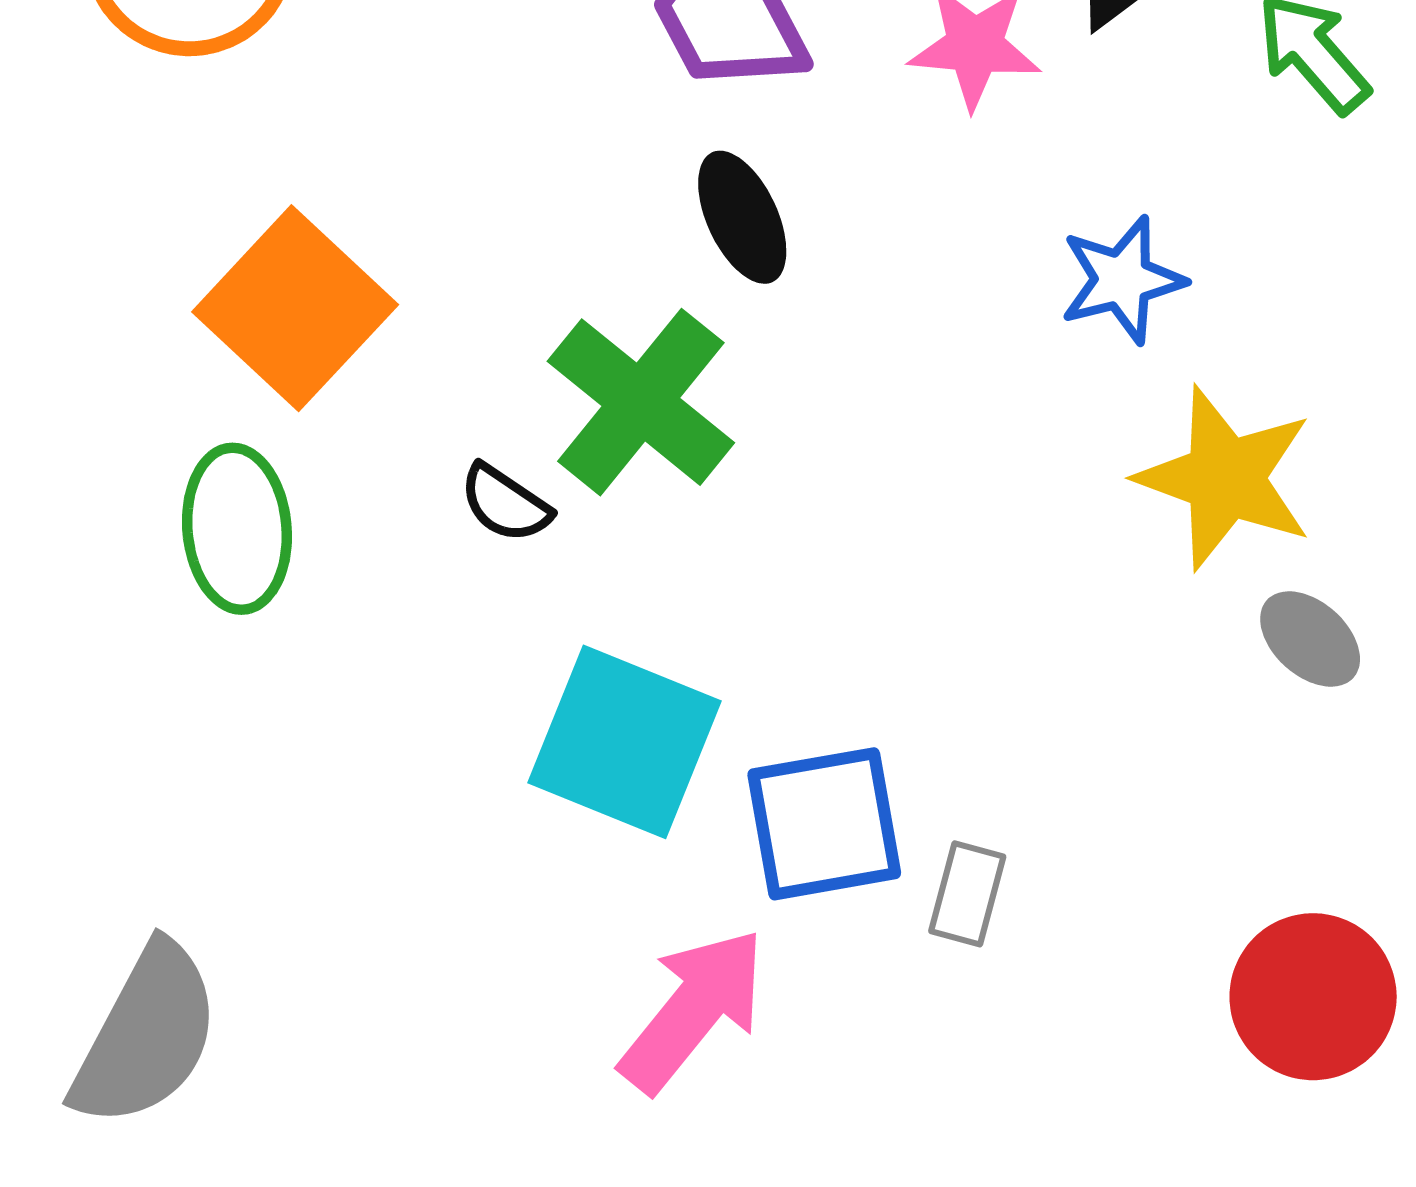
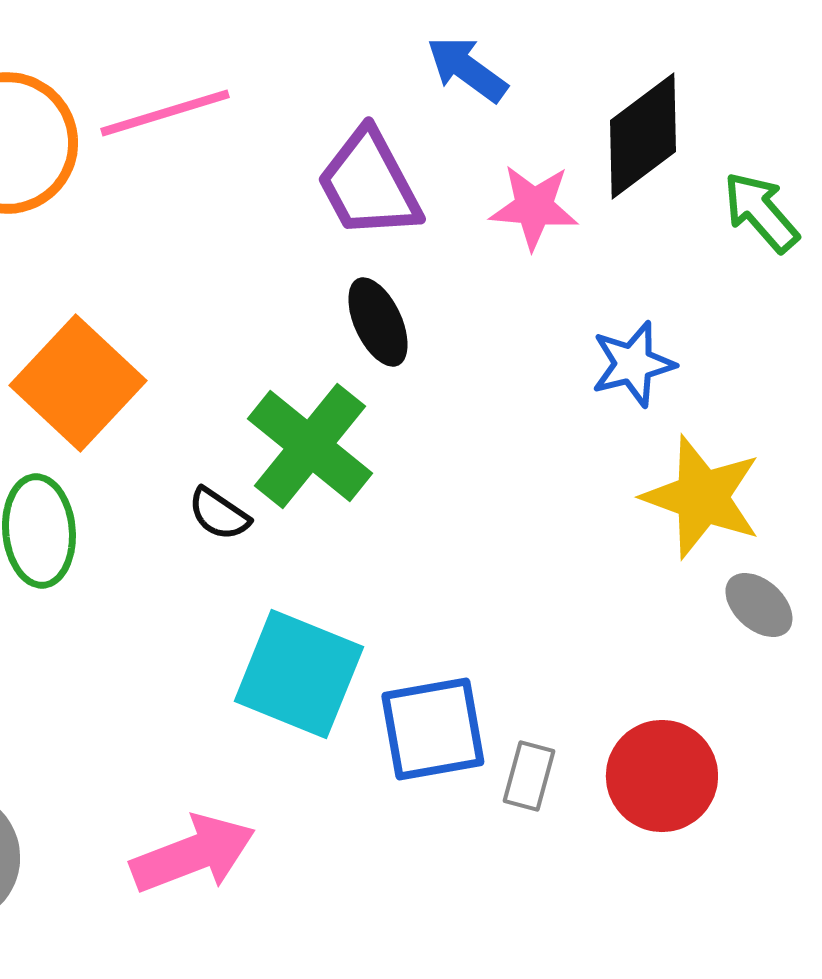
red circle: (1313, 997) -> (662, 776), moved
pink arrow: (693, 1010) -> (193, 854), moved, turned 30

